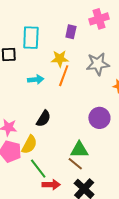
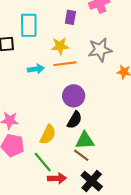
orange line: (64, 76) -> (65, 64), turned 65
purple circle: (99, 118) -> (74, 96), moved
black semicircle: (43, 119) -> (75, 120), moved
yellow semicircle: (29, 145) -> (48, 135), moved

